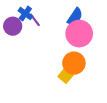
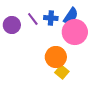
blue cross: (25, 13) -> (51, 18), moved, turned -32
orange circle: (74, 63) -> (56, 57), moved

